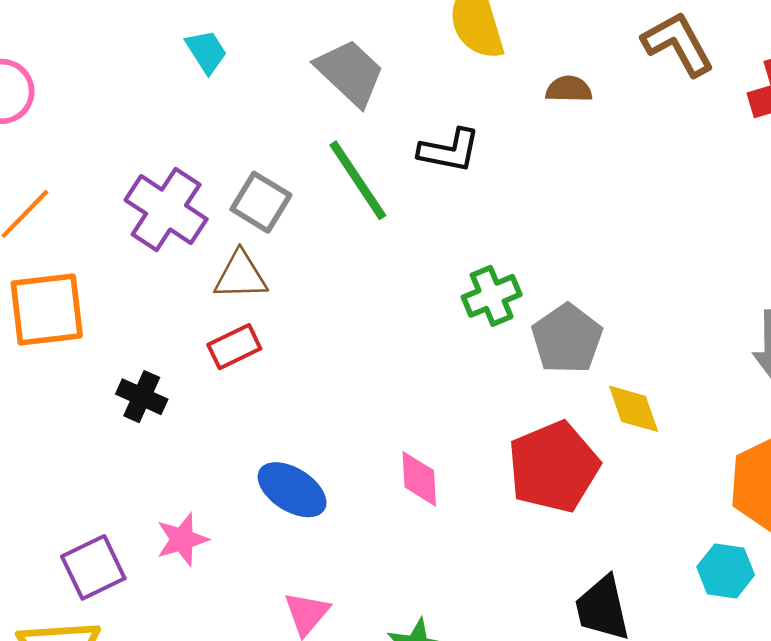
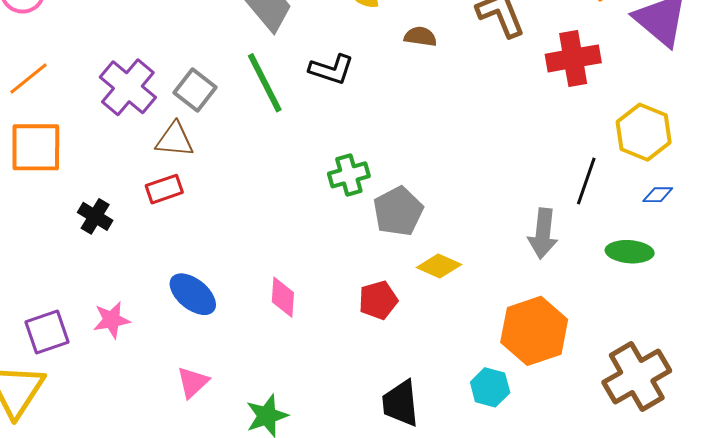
yellow diamond: (634, 409) -> (439, 266), turned -54
red pentagon: (554, 467) -> (378, 300), size x0.6

